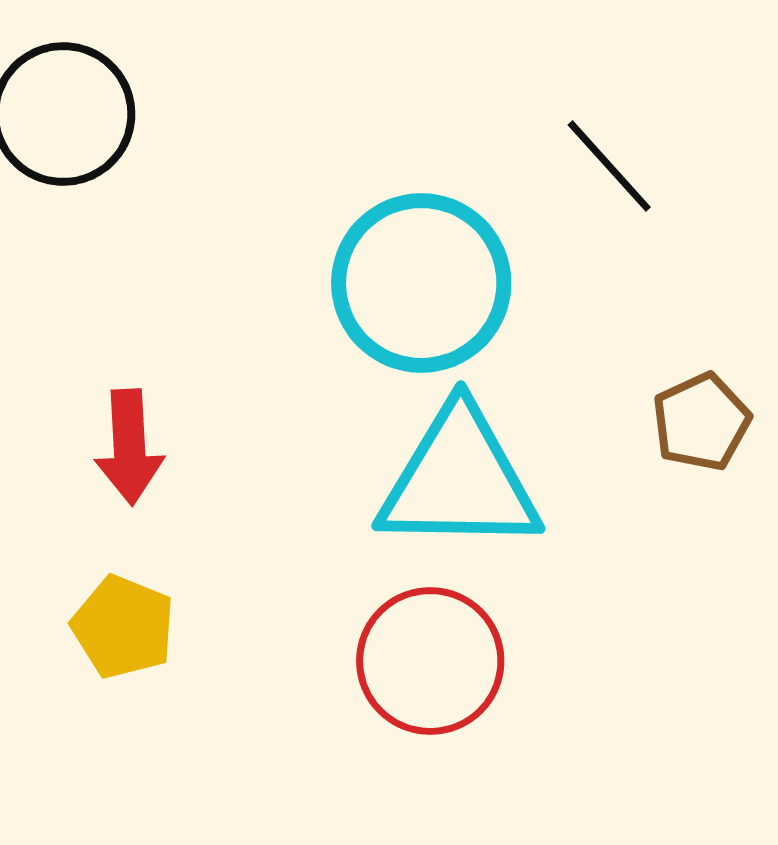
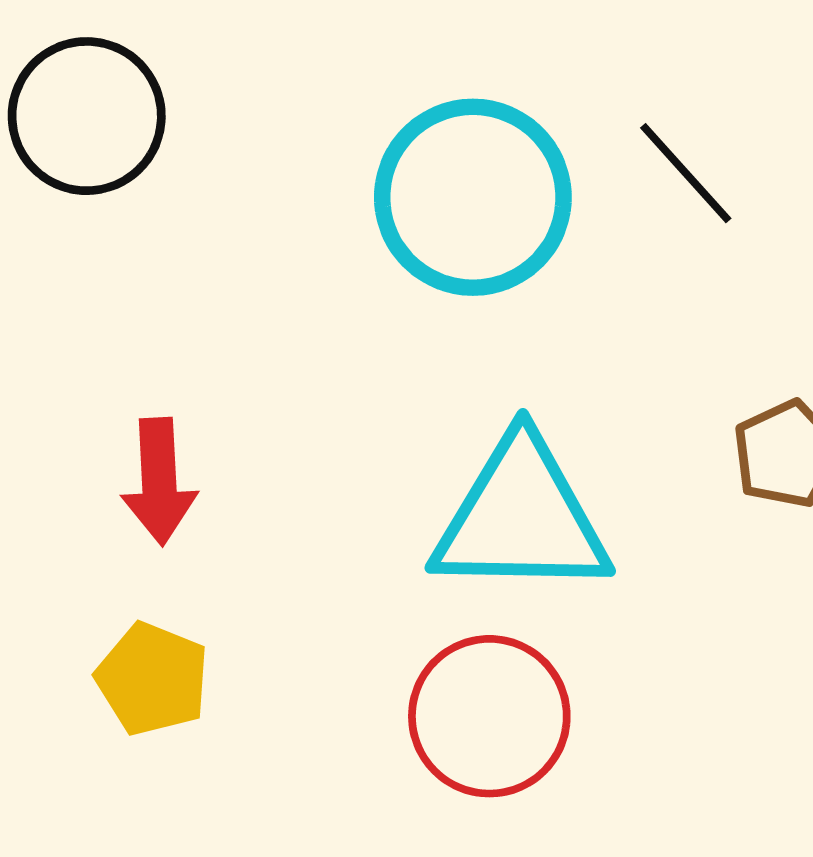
cyan circle: (421, 283) -> (473, 197), moved

